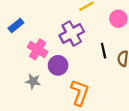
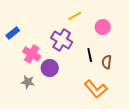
purple cross: (72, 33) -> (62, 40), turned -30
orange L-shape: (80, 93) -> (96, 89), moved, turned 120

